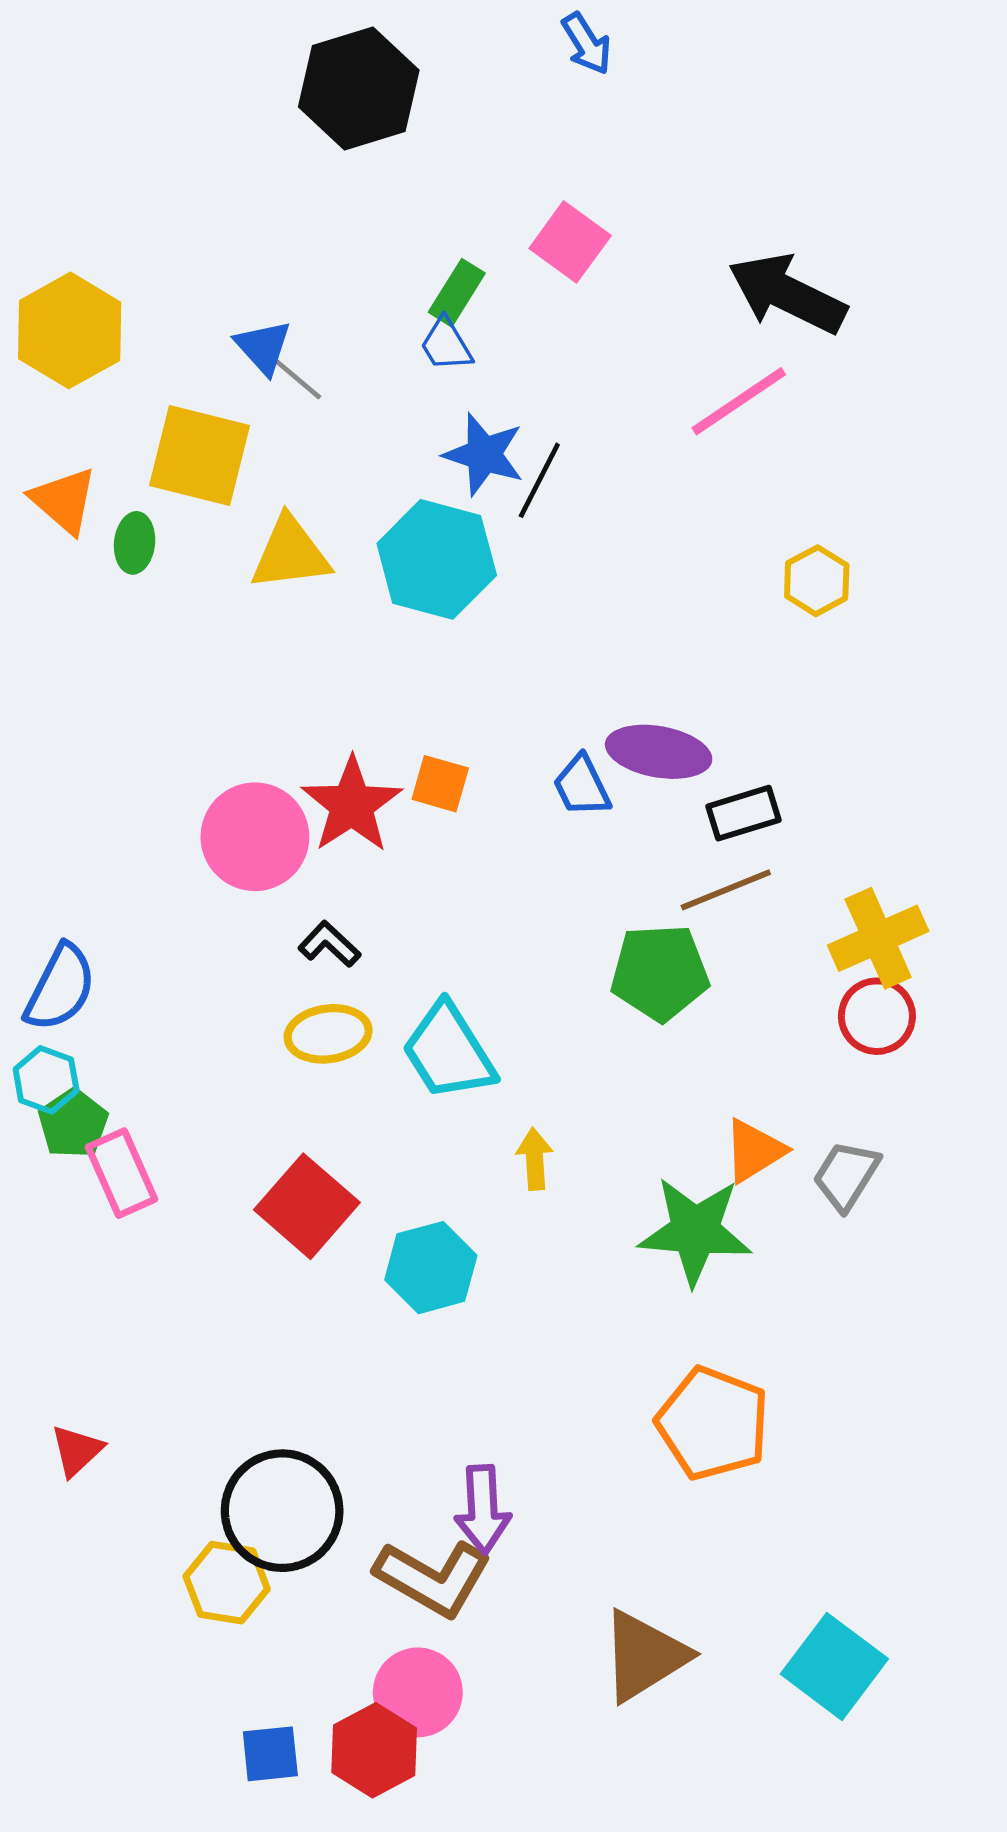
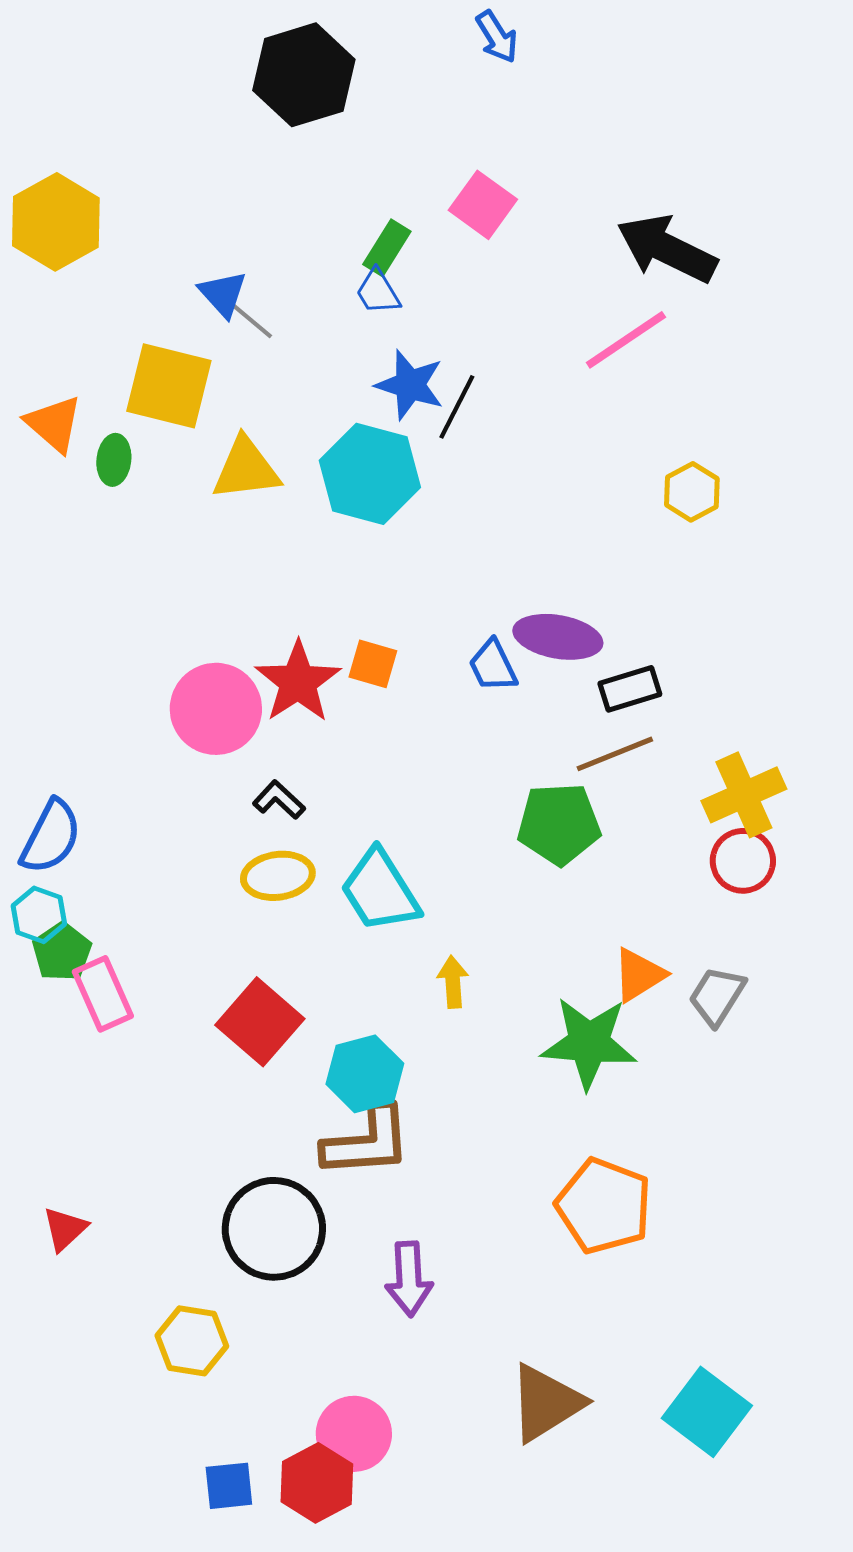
yellow hexagon: (70, 330) -> (56, 222), moved
black circle: (282, 1511) -> (274, 1229), moved
brown L-shape: (433, 1578) -> (367, 1142), moved, turned -34

